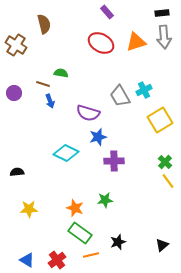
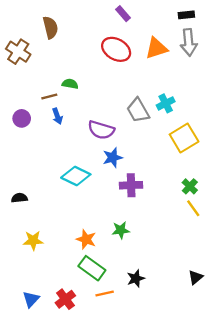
brown line: (43, 84) -> (49, 97), turned -32
purple circle: (14, 93) -> (22, 118), moved
black triangle: (162, 245) -> (196, 277), moved
blue triangle: (27, 260) -> (31, 299), turned 42

